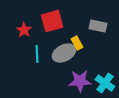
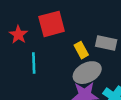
gray rectangle: (98, 26) -> (106, 43), moved
gray ellipse: (64, 53) -> (87, 73), moved

